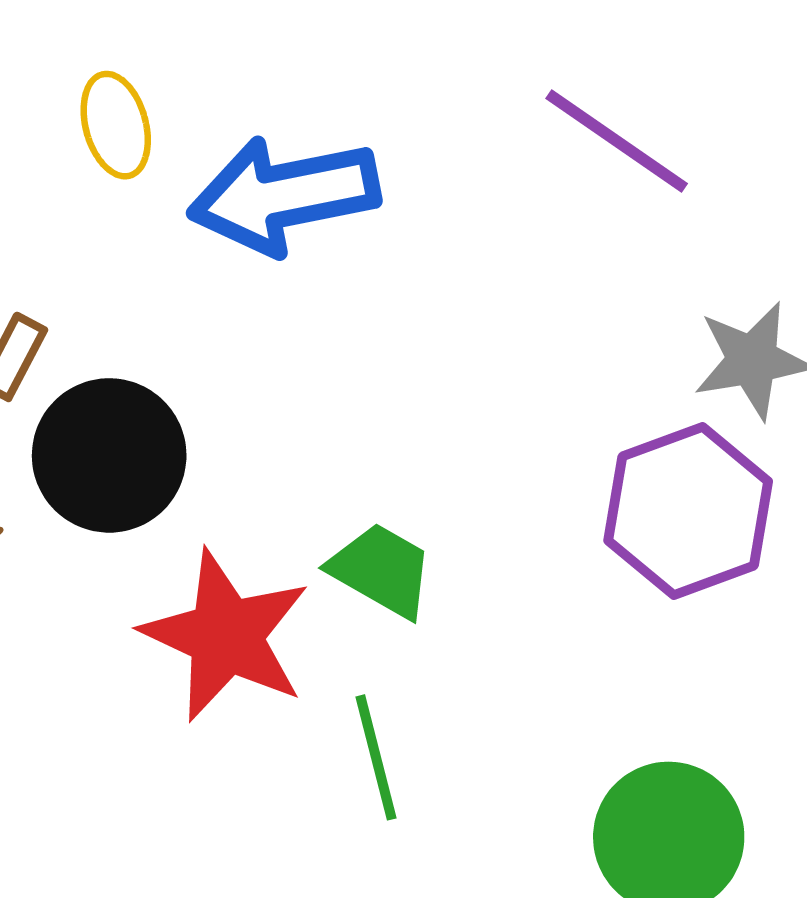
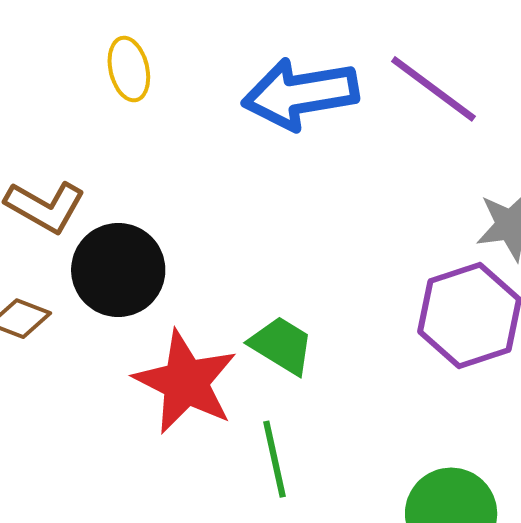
blue arrow: (284, 195) -> (300, 94), moved

